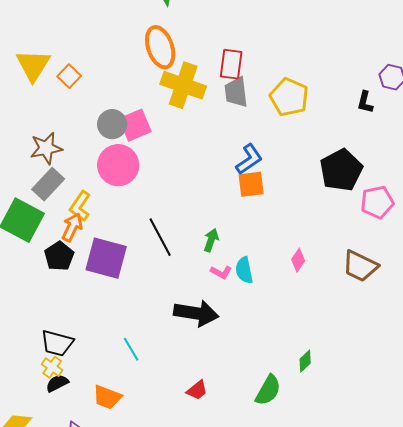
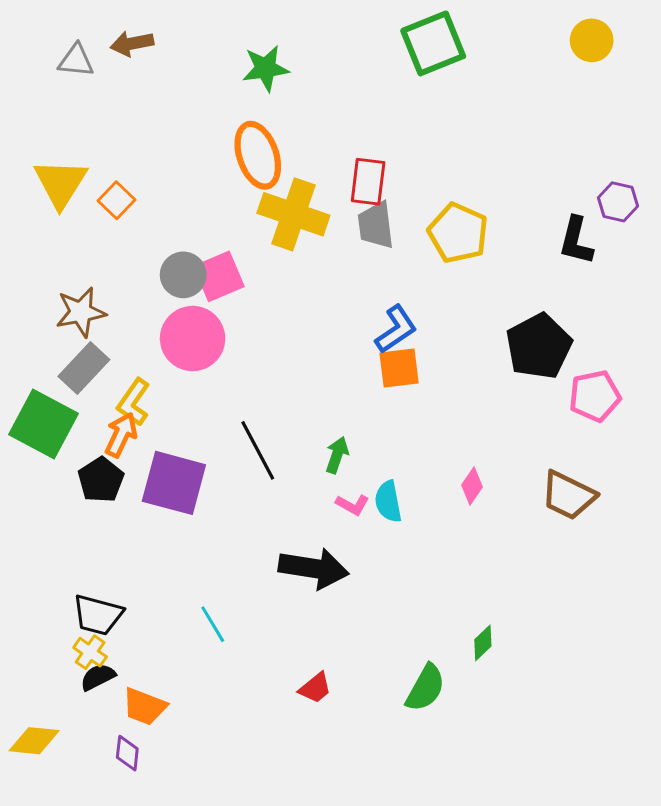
black L-shape: (365, 102) -> (576, 241), size x1.4
orange trapezoid: (107, 397) -> (144, 707), moved

